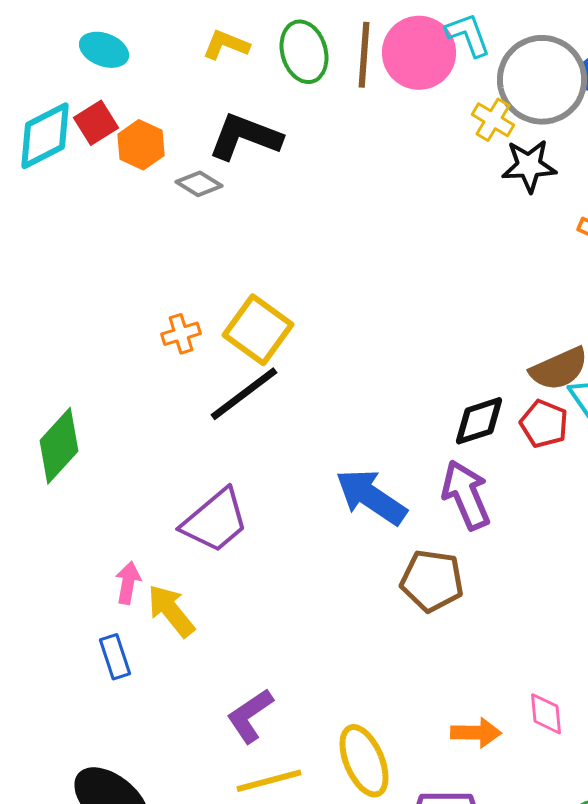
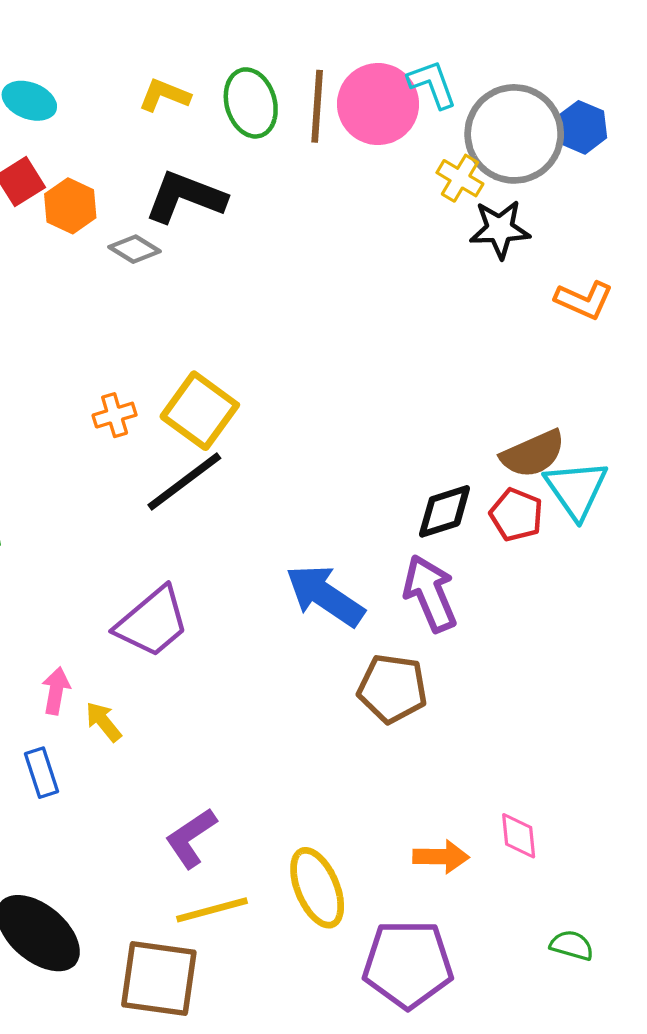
yellow arrow: (171, 611) -> (104, 722), size x0.7

